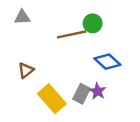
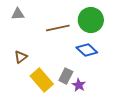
green circle: (93, 23) -> (91, 20), moved, size x1.6
purple star: (98, 91) -> (79, 85), moved

